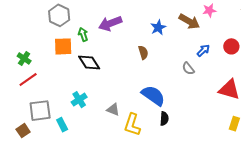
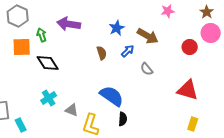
brown arrow: (189, 21) -> (148, 36), moved
purple arrow: (110, 23) -> (69, 24), turned 30
blue arrow: (203, 50) -> (128, 51), moved
cyan cross: (79, 100) -> (49, 98), moved

